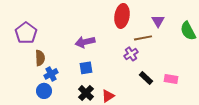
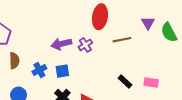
purple triangle: (158, 21) -> (148, 23), moved
purple cross: (131, 54) -> (85, 45), moved
blue cross: (51, 74) -> (39, 70), moved

